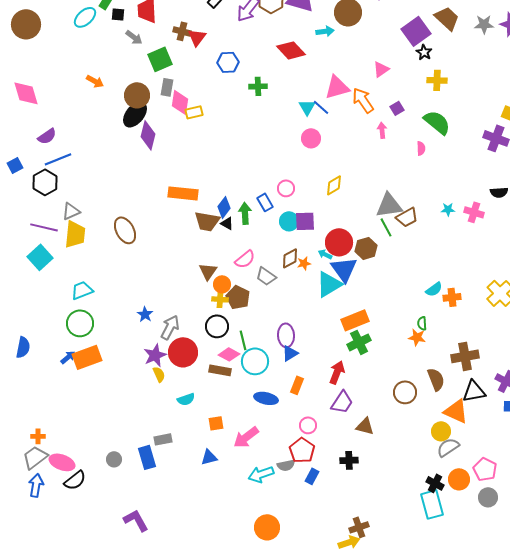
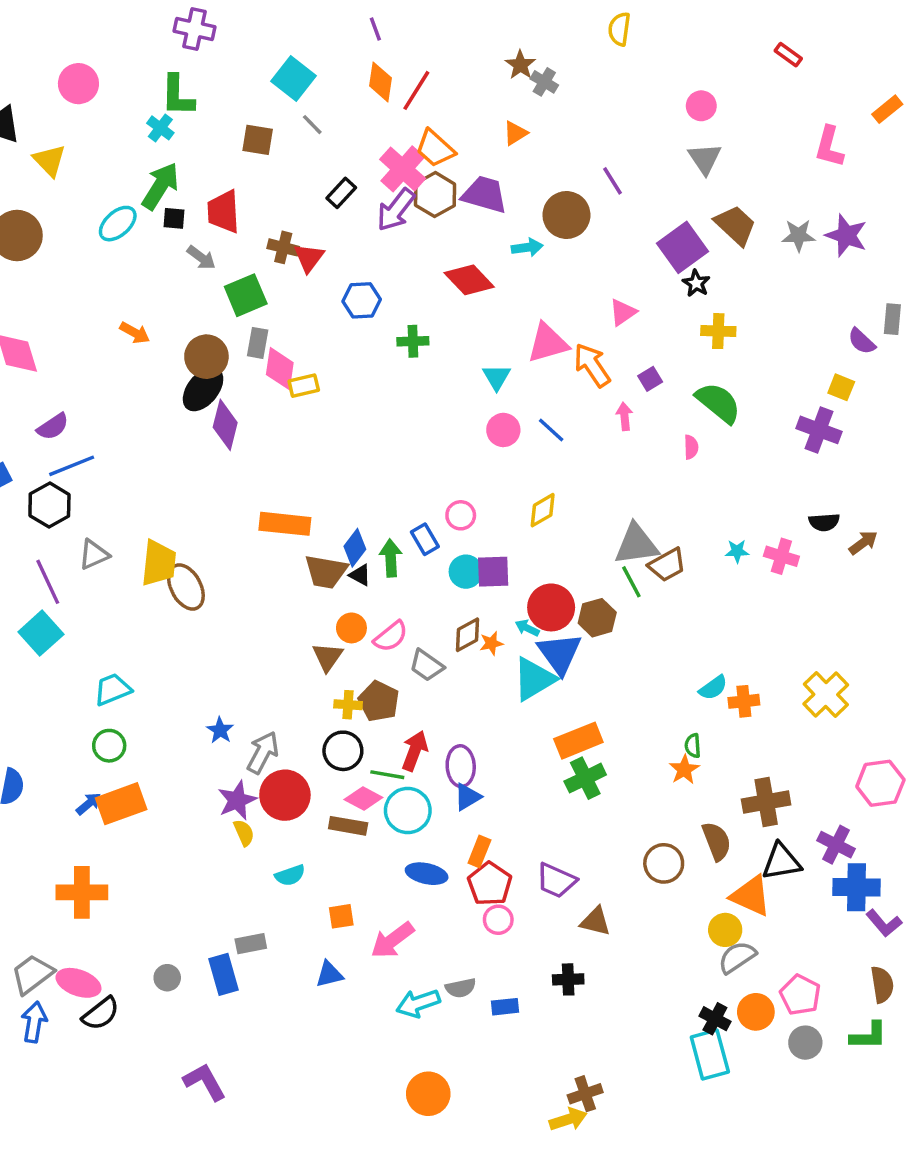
blue line: (321, 107) -> (551, 430), moved
purple line: (44, 227) -> (48, 582), turned 52
yellow trapezoid: (75, 234) -> (159, 563), moved
orange circle: (222, 284) -> (351, 628), moved
green circle: (80, 323) -> (109, 746), size x0.7
orange star: (417, 337) -> (684, 770), turned 30
green line: (243, 340) -> (387, 775), turned -66
red arrow: (337, 372) -> (415, 751), moved
purple trapezoid: (342, 402) -> (556, 880), turned 80
orange cross: (38, 436) -> (82, 892), moved, size x2.0
red pentagon: (302, 450) -> (490, 884), moved
blue rectangle: (312, 476) -> (505, 1007), turned 56

